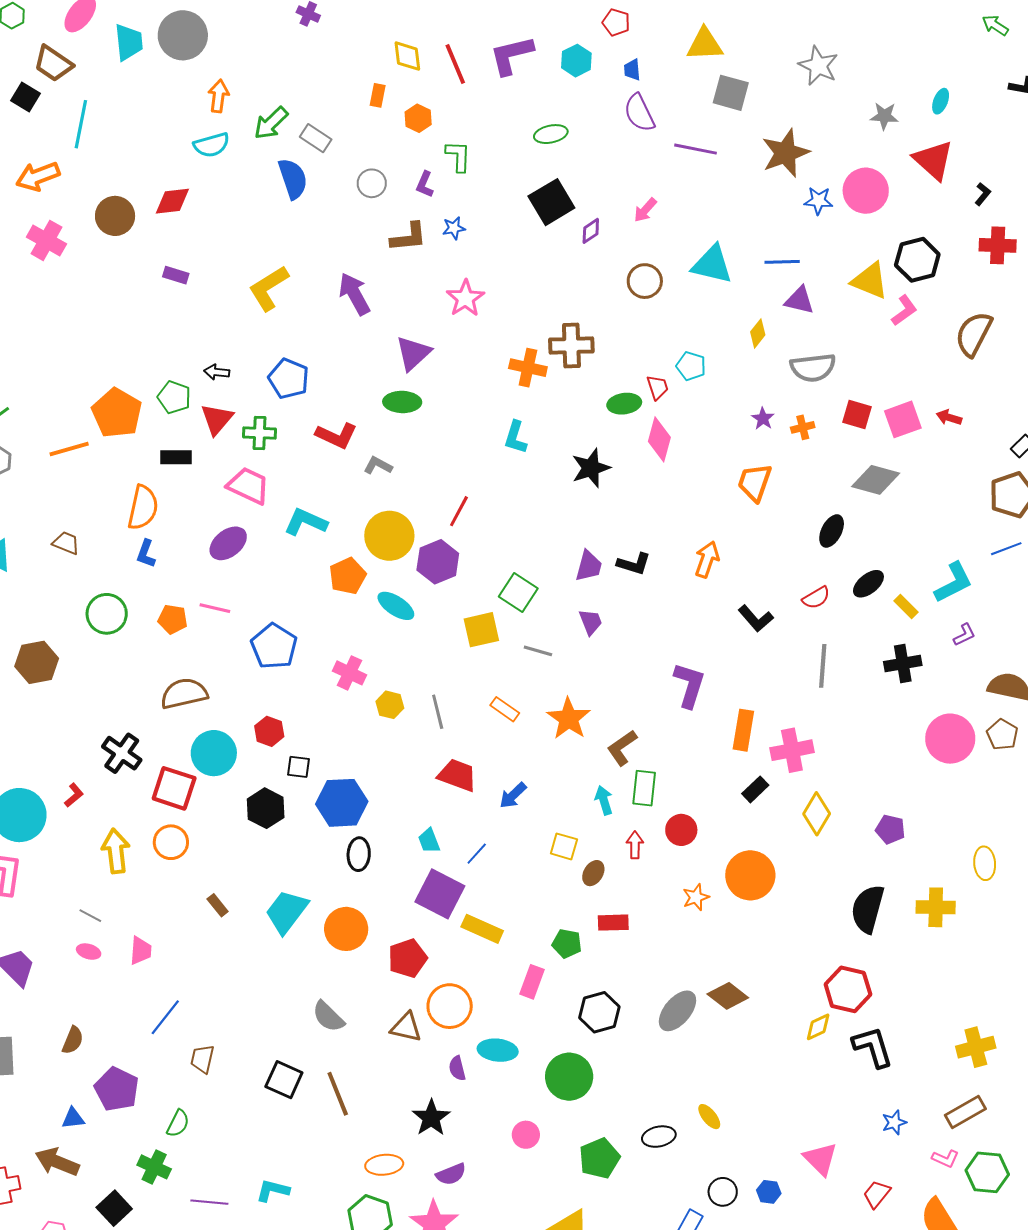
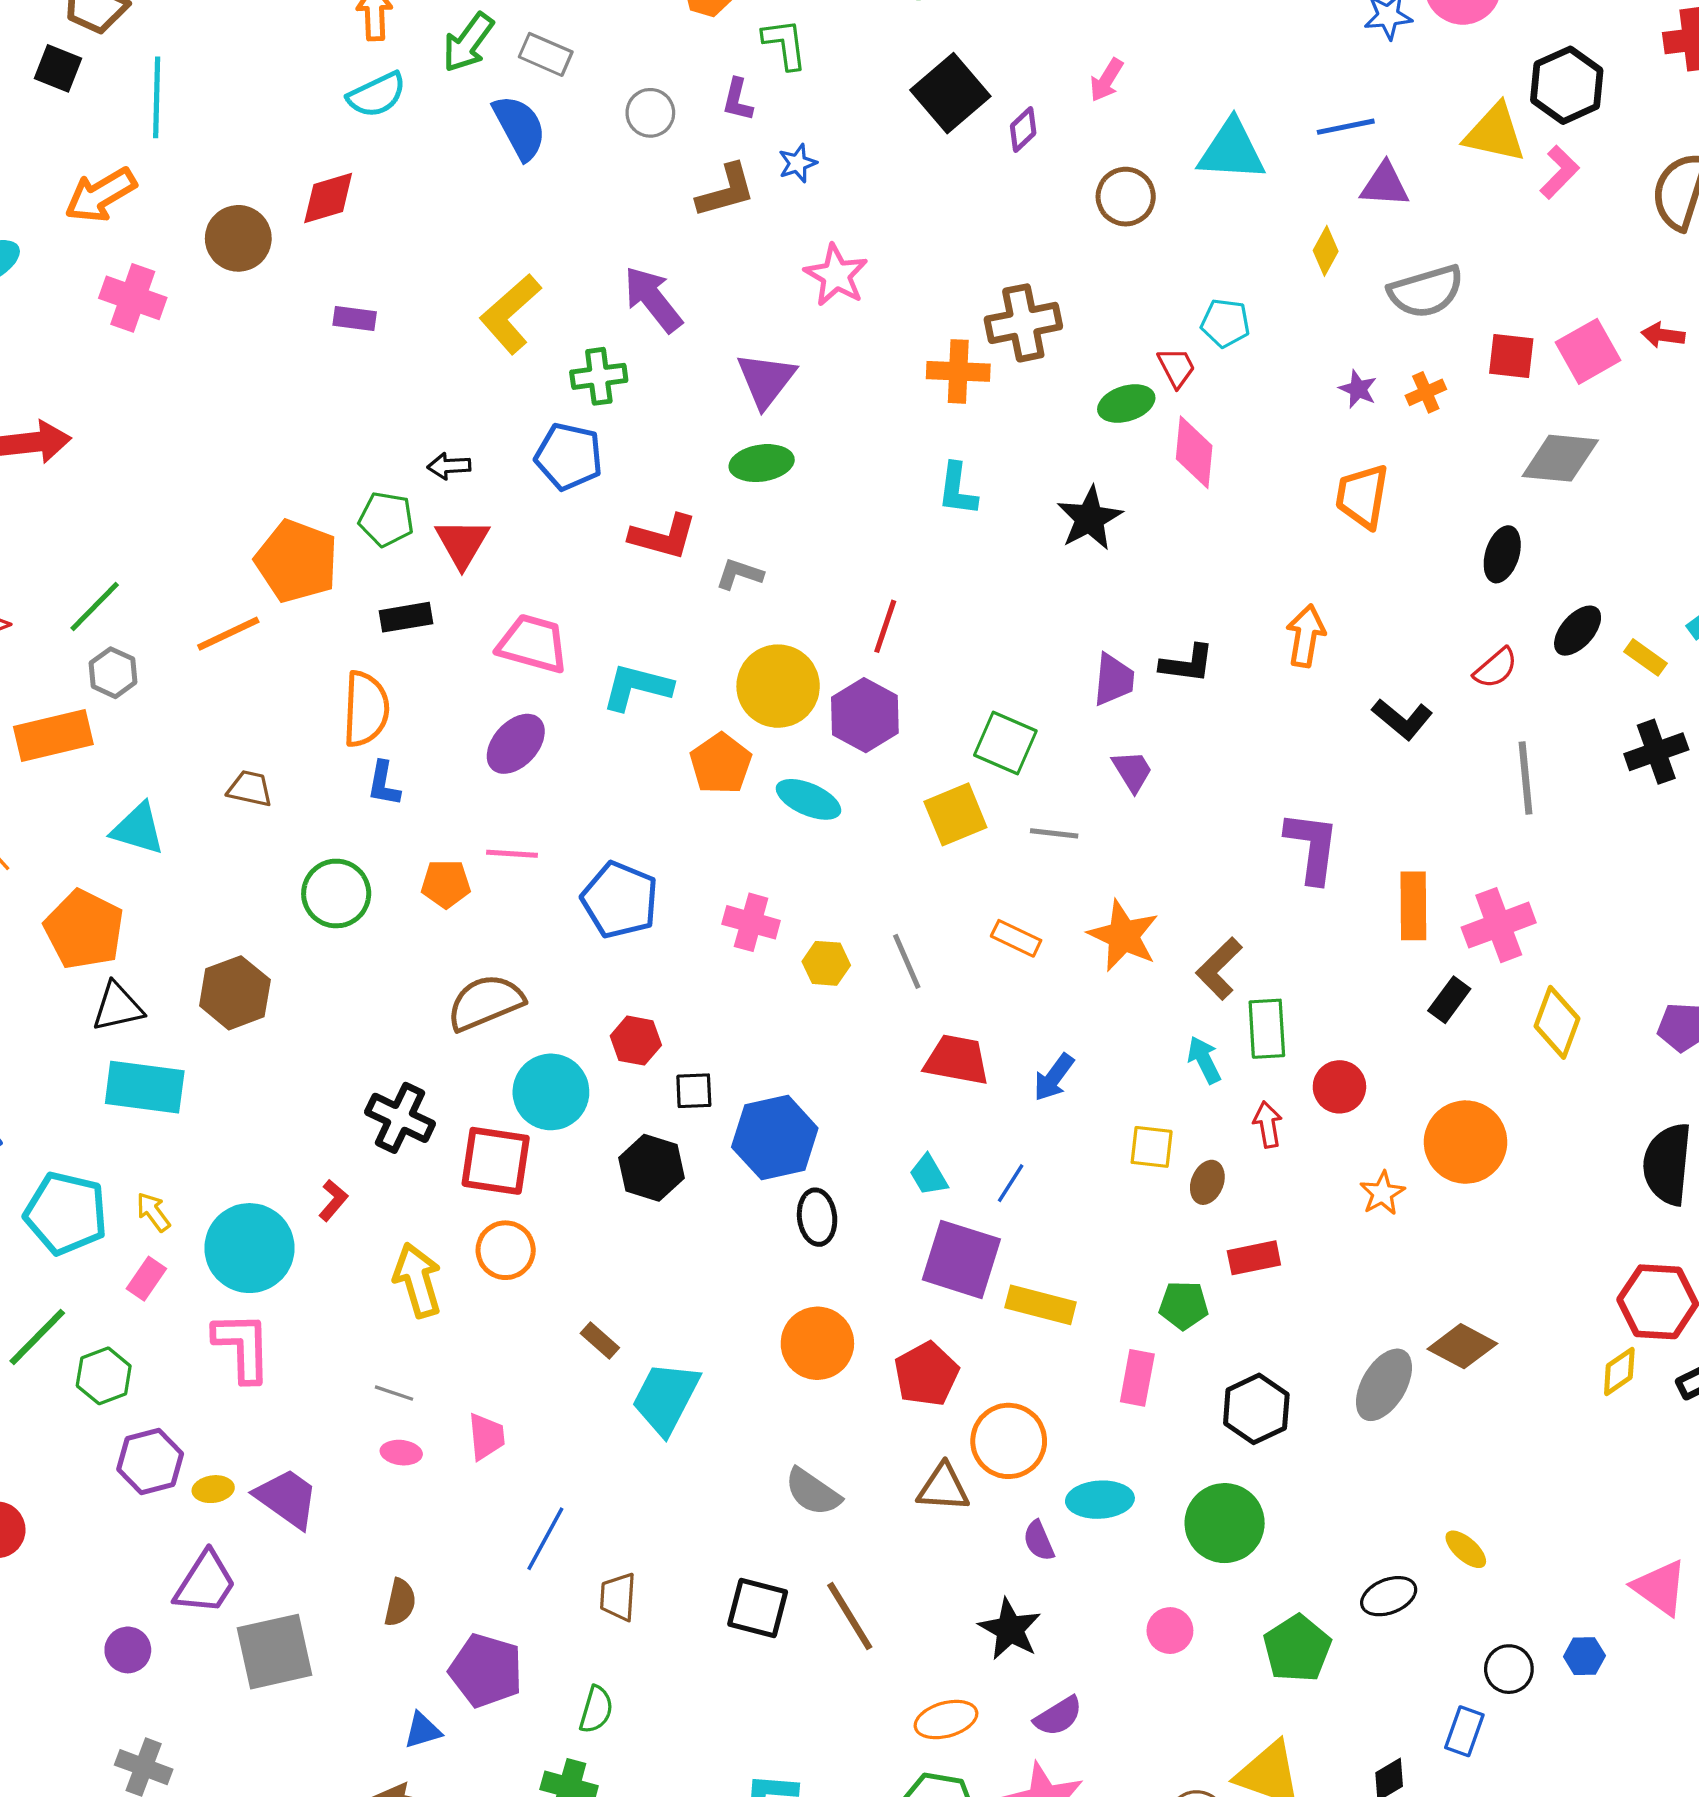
green cross: (259, 433) -> (599, 376), moved
cyan trapezoid: (286, 912) -> (666, 1398), moved

